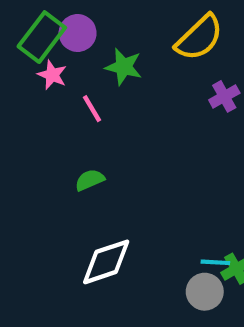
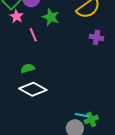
purple cross: (224, 96) -> (96, 37), turned 32
white diamond: (106, 262) -> (33, 89), moved, turned 40

